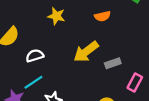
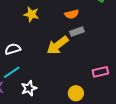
gray rectangle: (113, 63) -> (77, 32), moved
pink rectangle: (135, 82) -> (100, 72), turned 49

